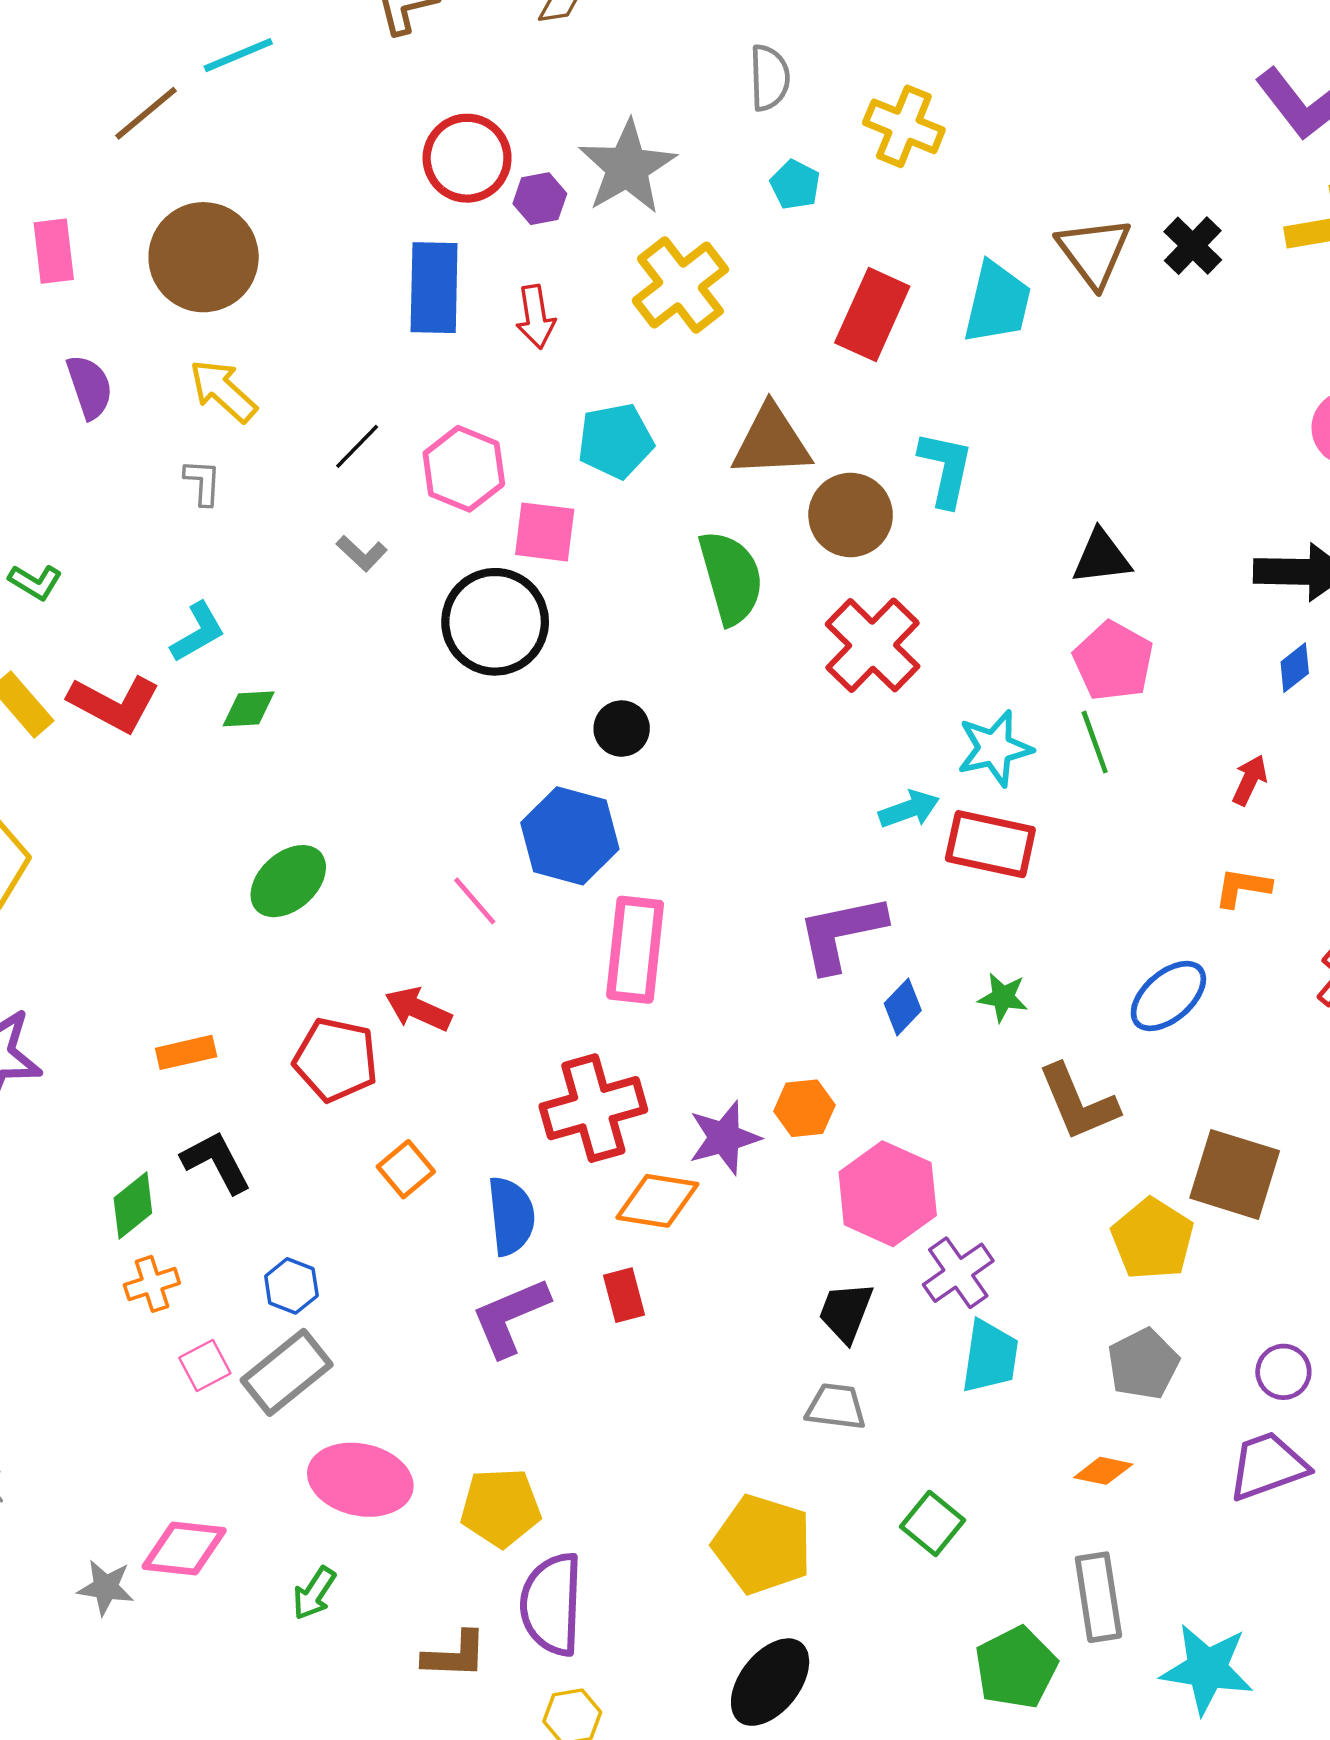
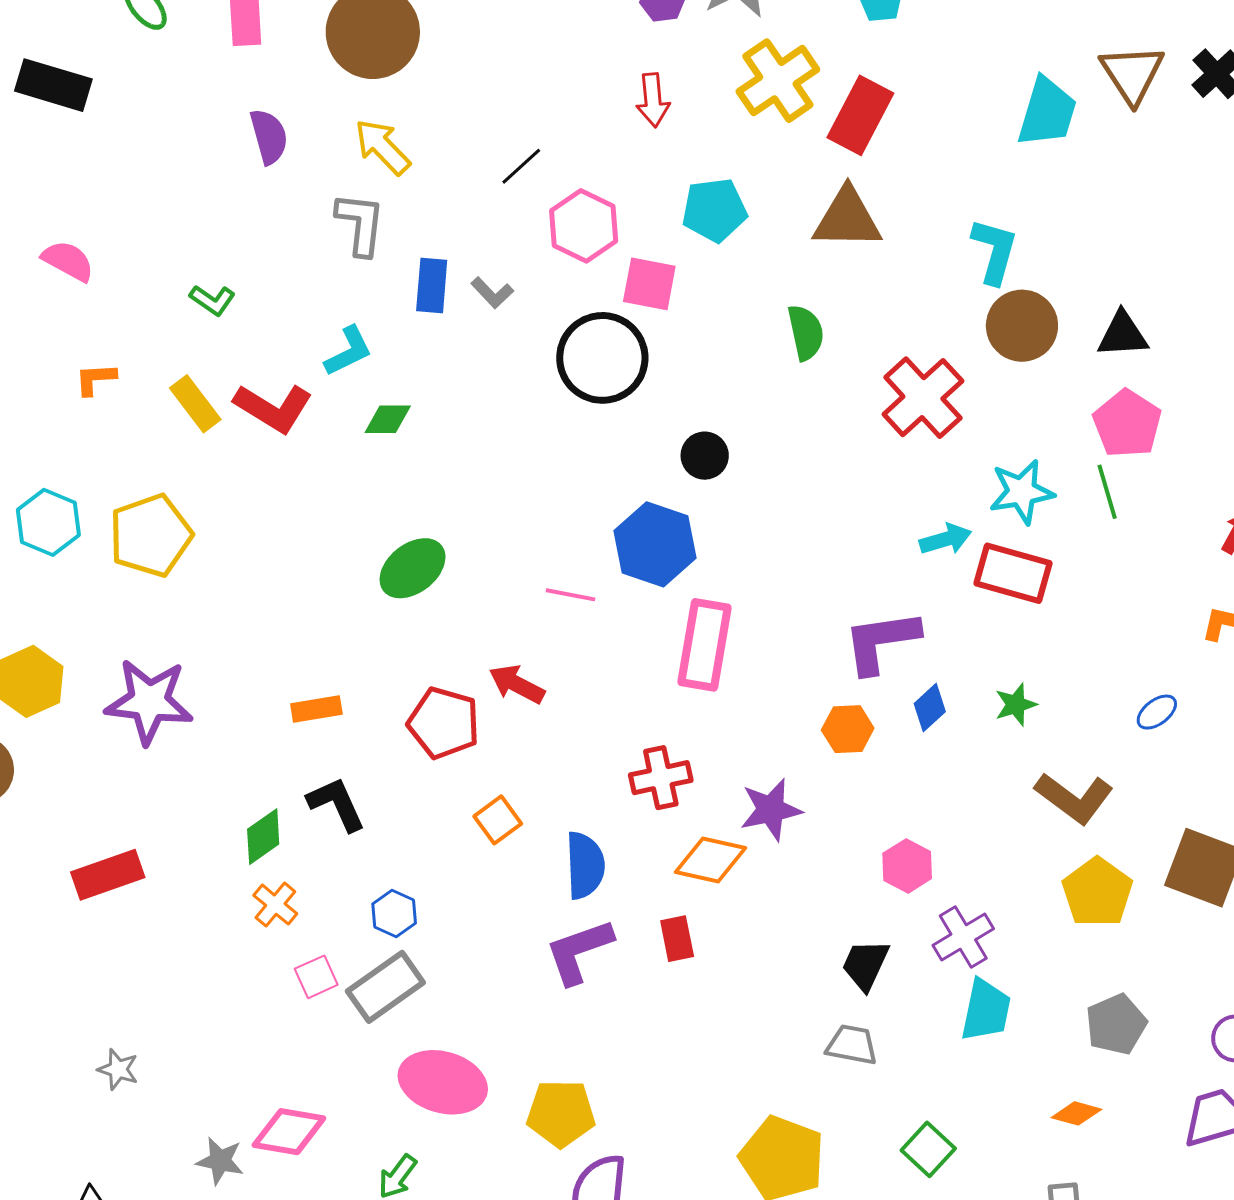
blue rectangle: (434, 288) -> (432, 286), moved, size x0.7
red rectangle: (872, 315) -> (860, 115), moved
black line: (357, 446) -> (521, 166), moved
gray L-shape: (203, 482) -> (360, 224), size x1.6
brown circle: (851, 515) -> (1022, 326), moved
green semicircle: (731, 578) -> (806, 332), size x0.7
pink line: (475, 901) -> (570, 595), turned -42
blue ellipse: (1168, 996) -> (1157, 712), size x0.6
green star: (1003, 997) -> (1016, 705), turned -30
brown L-shape: (1078, 1102) -> (1074, 798), turned -34
red cross: (593, 1108) -> (661, 778), size x0.7
orange hexagon: (804, 1108) -> (848, 729), moved
pink hexagon: (888, 1194) -> (907, 866), size x0.6
yellow pentagon: (1152, 1239) -> (1097, 892), moved
orange cross: (152, 1284) -> (275, 905), turned -36

